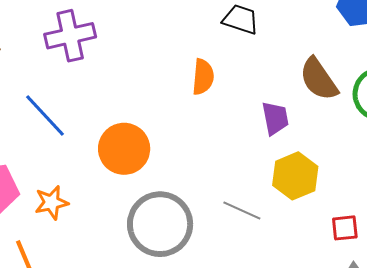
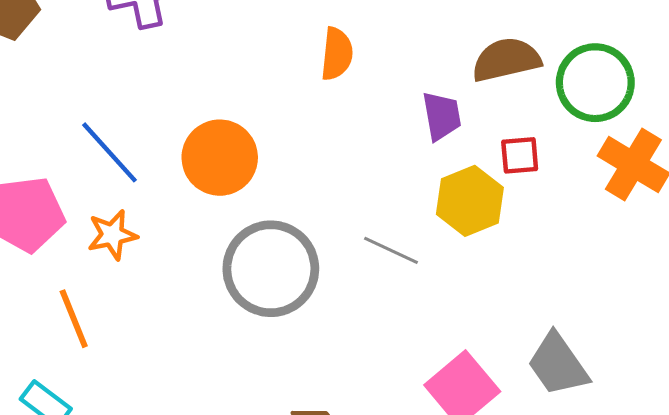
brown semicircle: (319, 79) -> (506, 60), turned 111
blue line: (45, 115) -> (110, 152), moved
red square: (345, 228) -> (520, 155), moved

